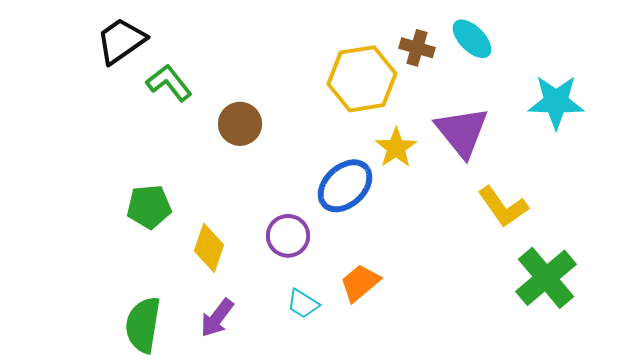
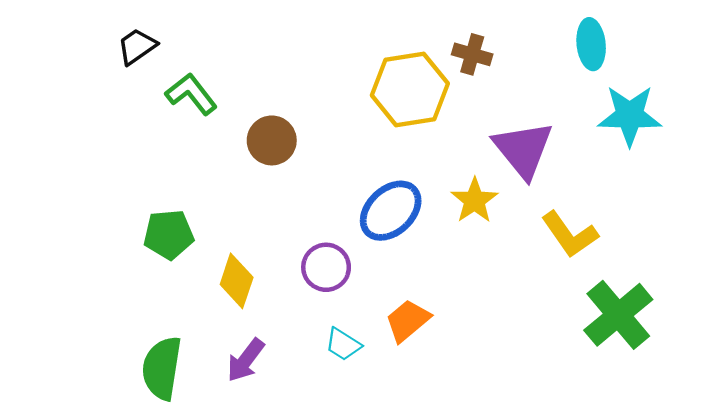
cyan ellipse: (472, 39) -> (591, 44), moved, turned 39
black trapezoid: (121, 41) -> (137, 46), size x0.7
yellow star: (396, 148) -> (474, 200), moved

